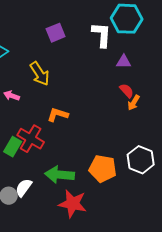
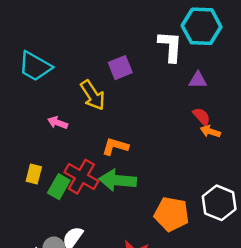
purple square: (56, 33) -> (120, 68), moved
orange arrow: (134, 103) -> (210, 131), turned 77
green arrow: (60, 175) -> (118, 180), moved

